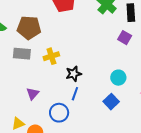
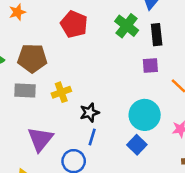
purple square: (125, 38) -> (150, 65), turned -32
cyan circle: (118, 78) -> (145, 115), size x1.6
purple triangle: (33, 94) -> (40, 139), size x1.6

